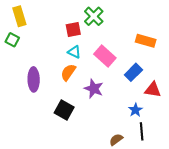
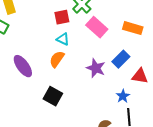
pink rectangle: (105, 56) -> (97, 27), moved
purple ellipse: (34, 79) -> (23, 66), turned -35
purple star: (94, 89) -> (96, 68), moved

